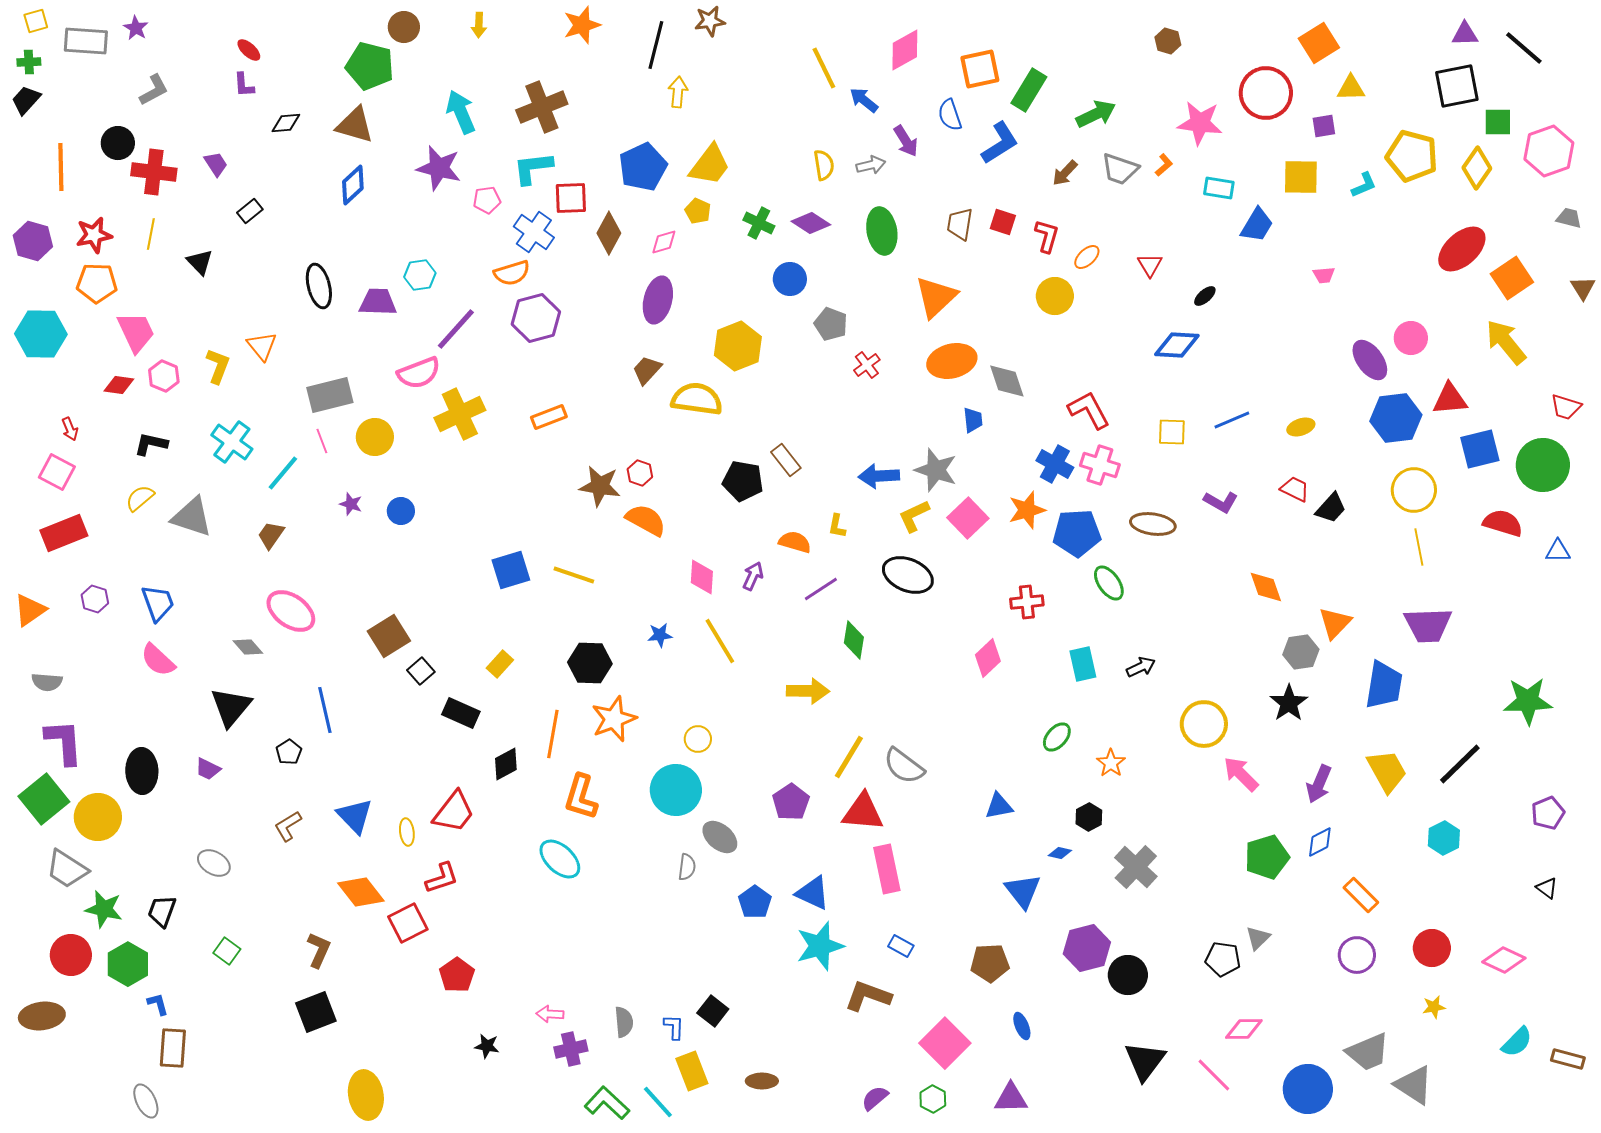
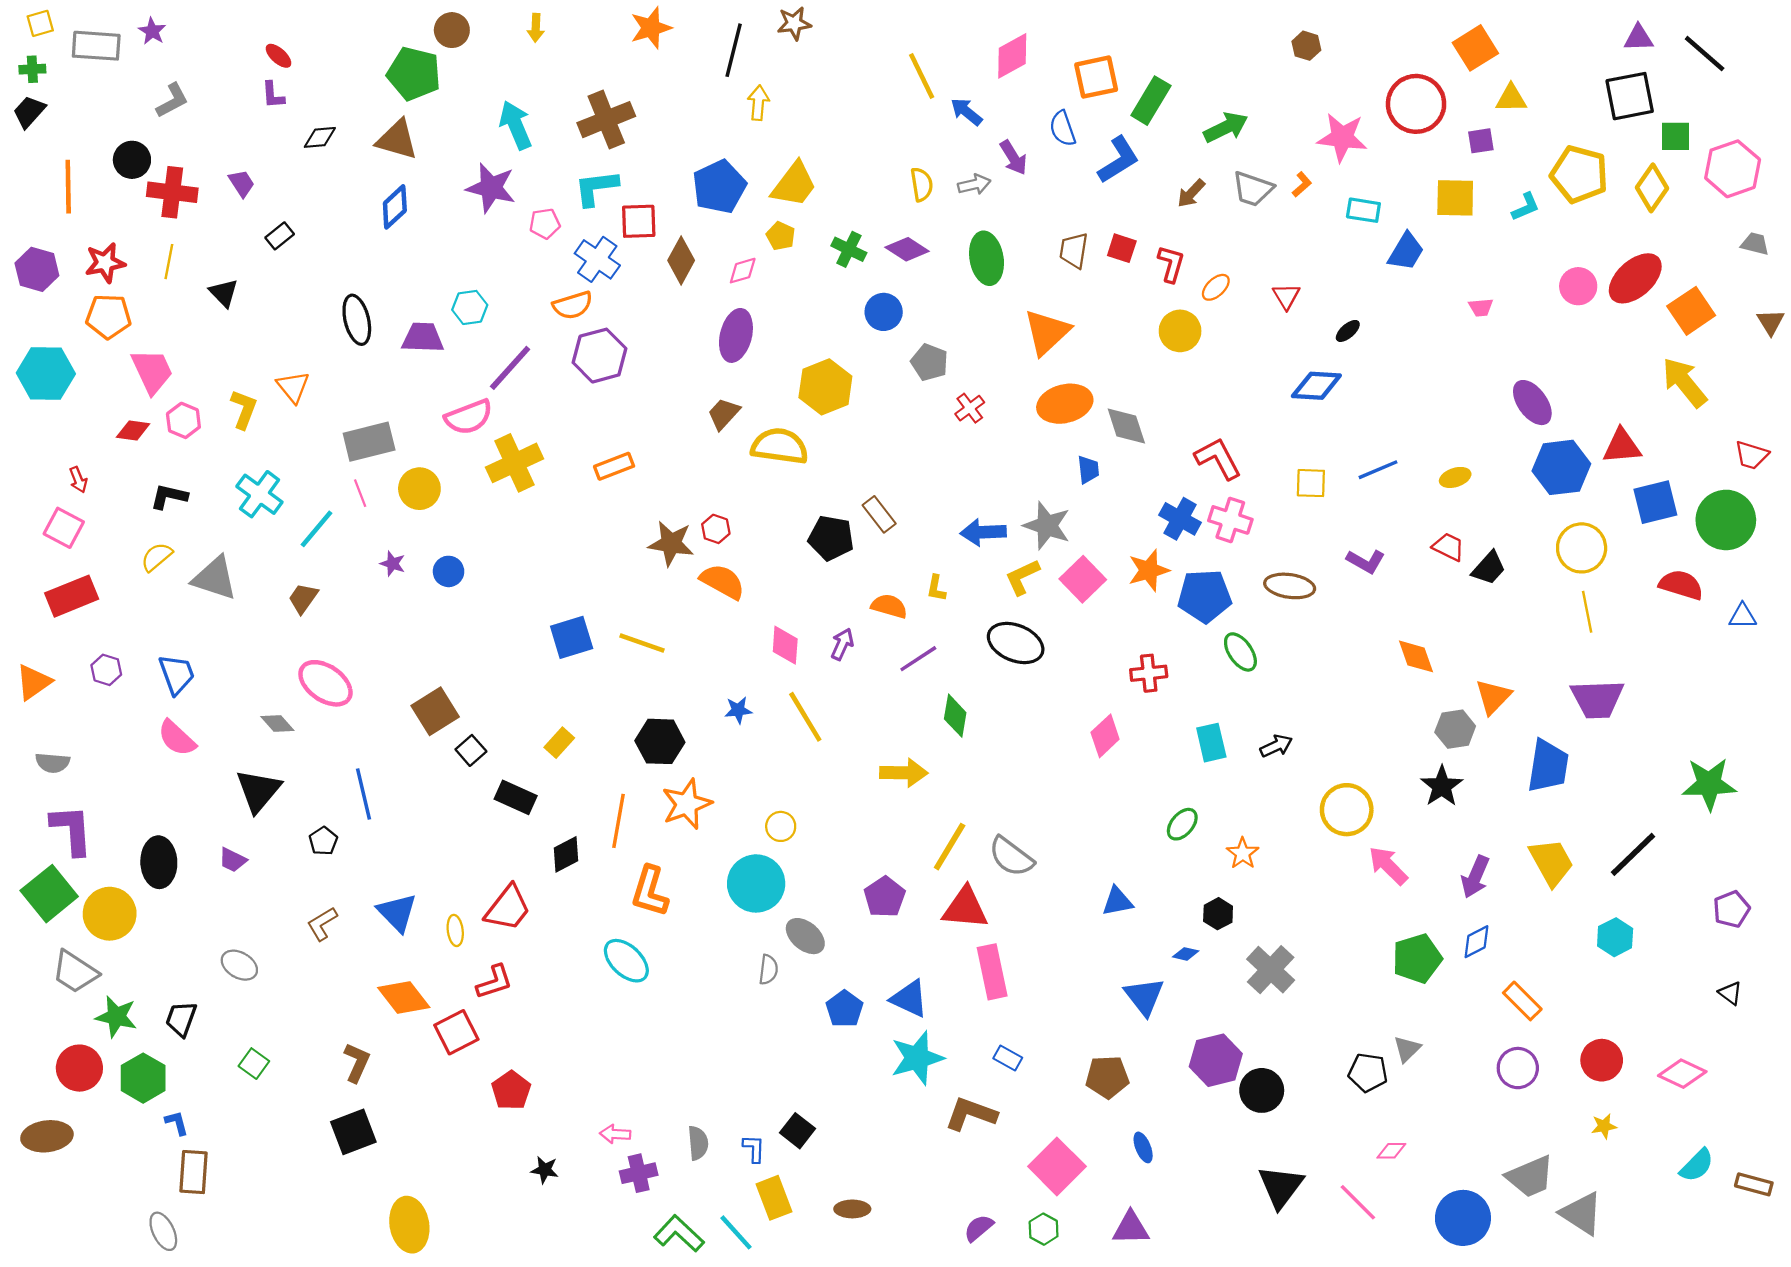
pink circle: (1411, 338) -> (1578, 286), moved
pink diamond: (1244, 1029) -> (1391, 1151), size x0.7

